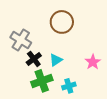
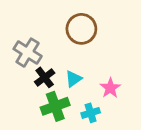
pink star: (93, 62) -> (110, 88), moved

